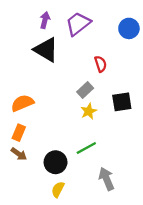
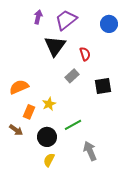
black triangle: (46, 50) -> (55, 46), moved, turned 35
yellow star: (89, 111) -> (49, 104), moved
orange rectangle: (19, 133) -> (29, 112), moved

